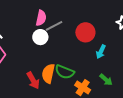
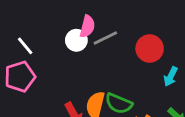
white circle: (40, 37) -> (76, 40), moved

